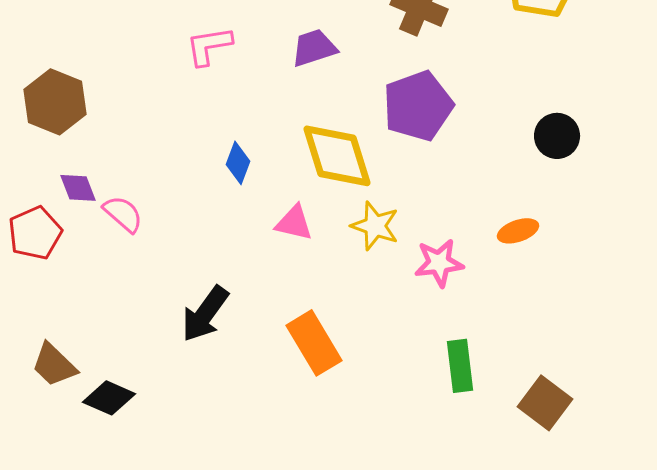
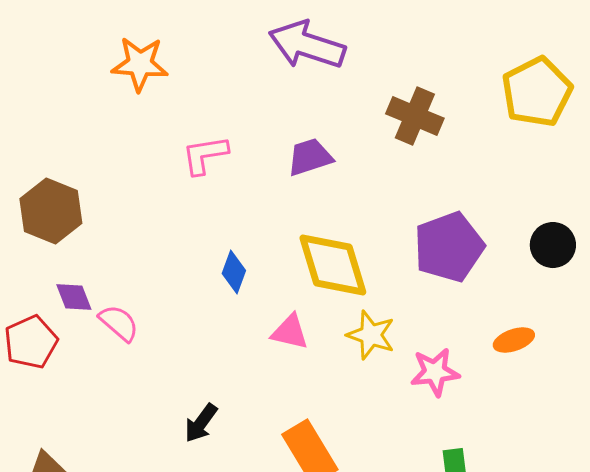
purple pentagon: (418, 106) -> (449, 247), moved
black arrow: (205, 314) -> (201, 423), size x0.7

